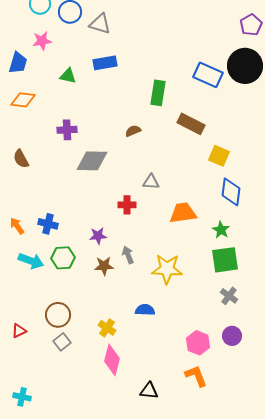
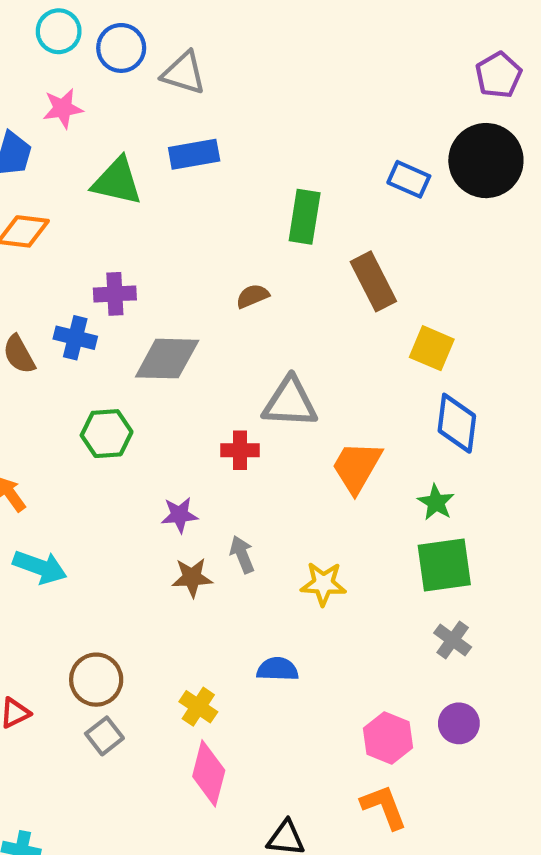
blue rectangle: (208, 75) -> (409, 179), size x0.7
green triangle: (68, 76) -> (117, 181), size x1.5
brown rectangle: (191, 124) -> (373, 281), turned 36
gray triangle: (151, 182) -> (290, 402), size x1.6
orange trapezoid: (183, 213) -> (357, 467), turned -52
blue cross: (48, 224) -> (75, 338), moved
green hexagon: (63, 258) -> (107, 434), moved
yellow star: (167, 269) -> (323, 584), size x0.7

